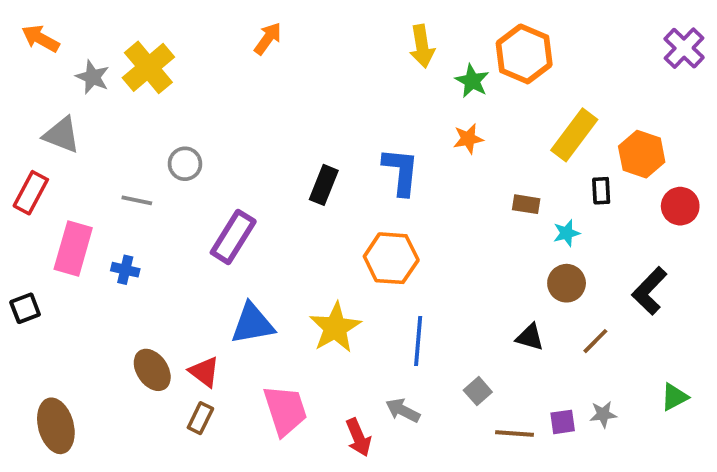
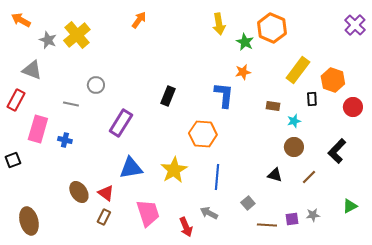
blue L-shape: (401, 171) -> (224, 95), moved

